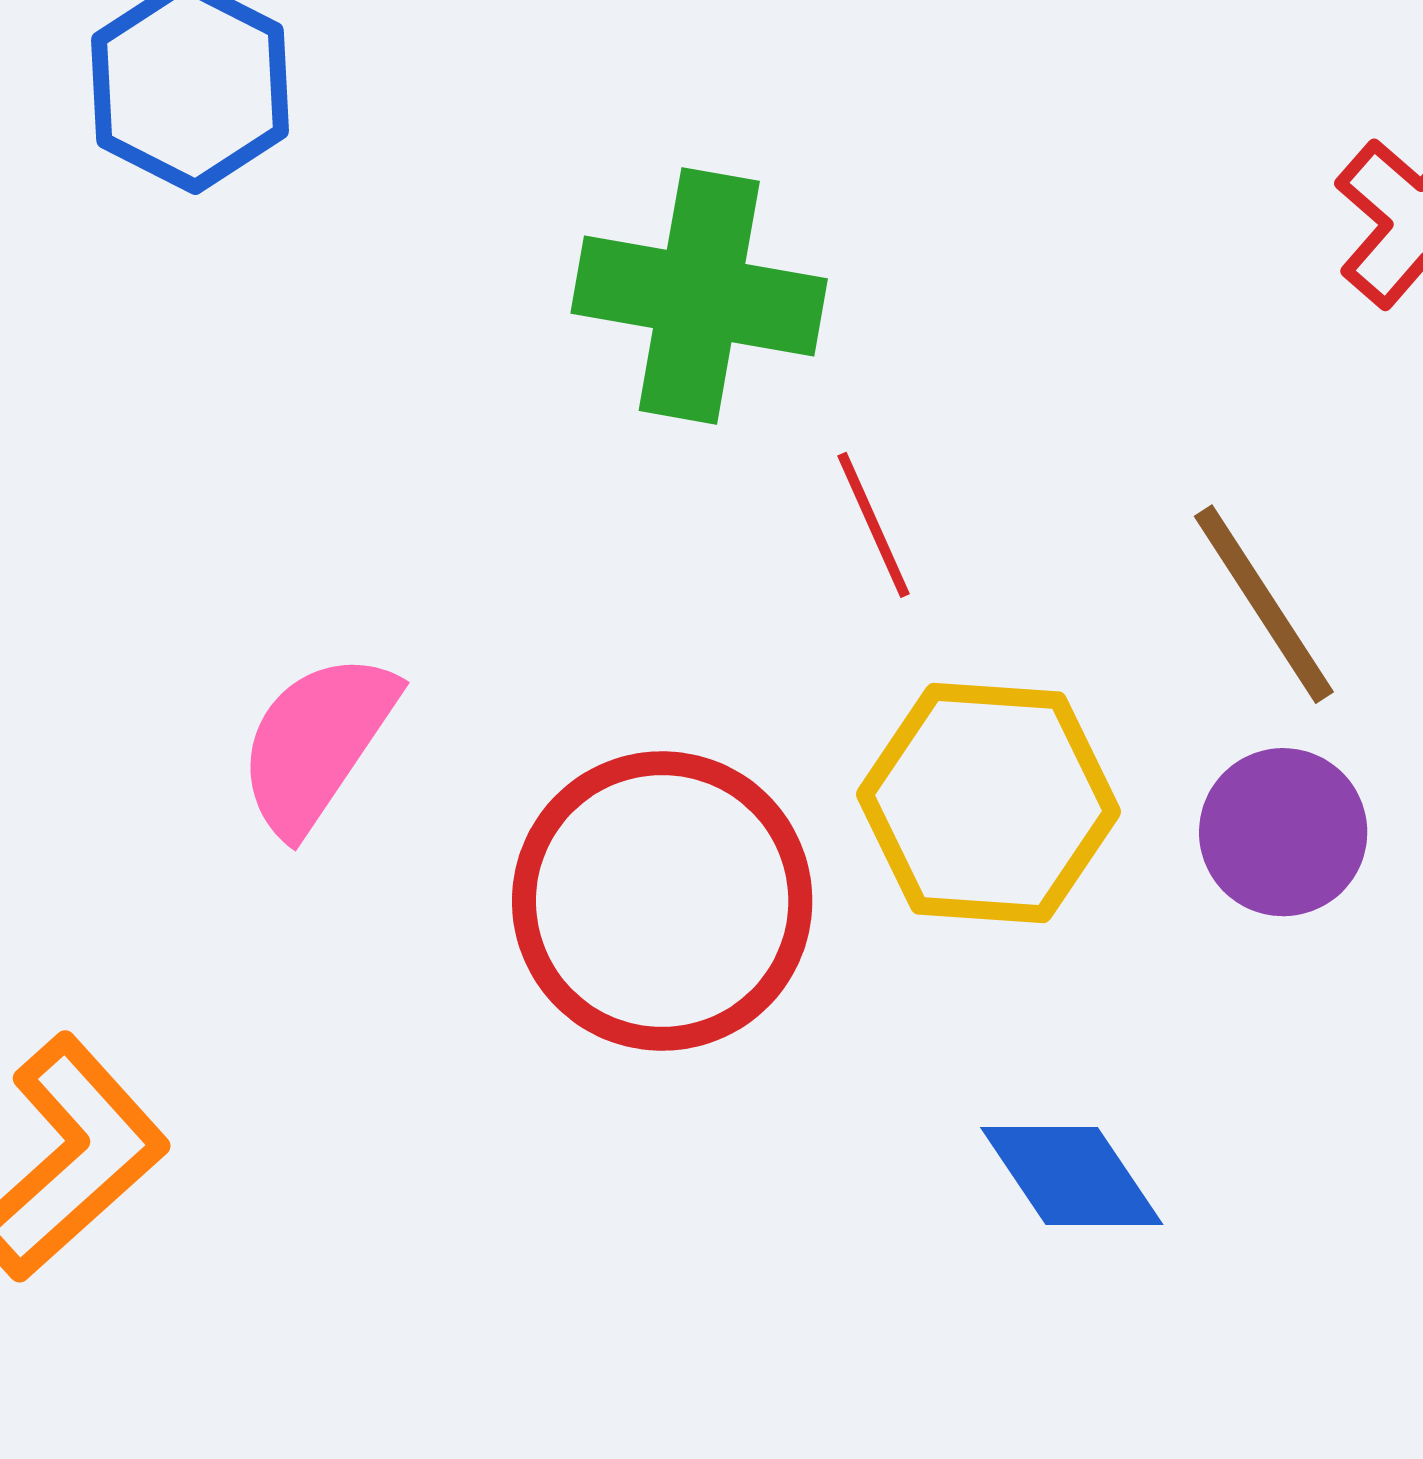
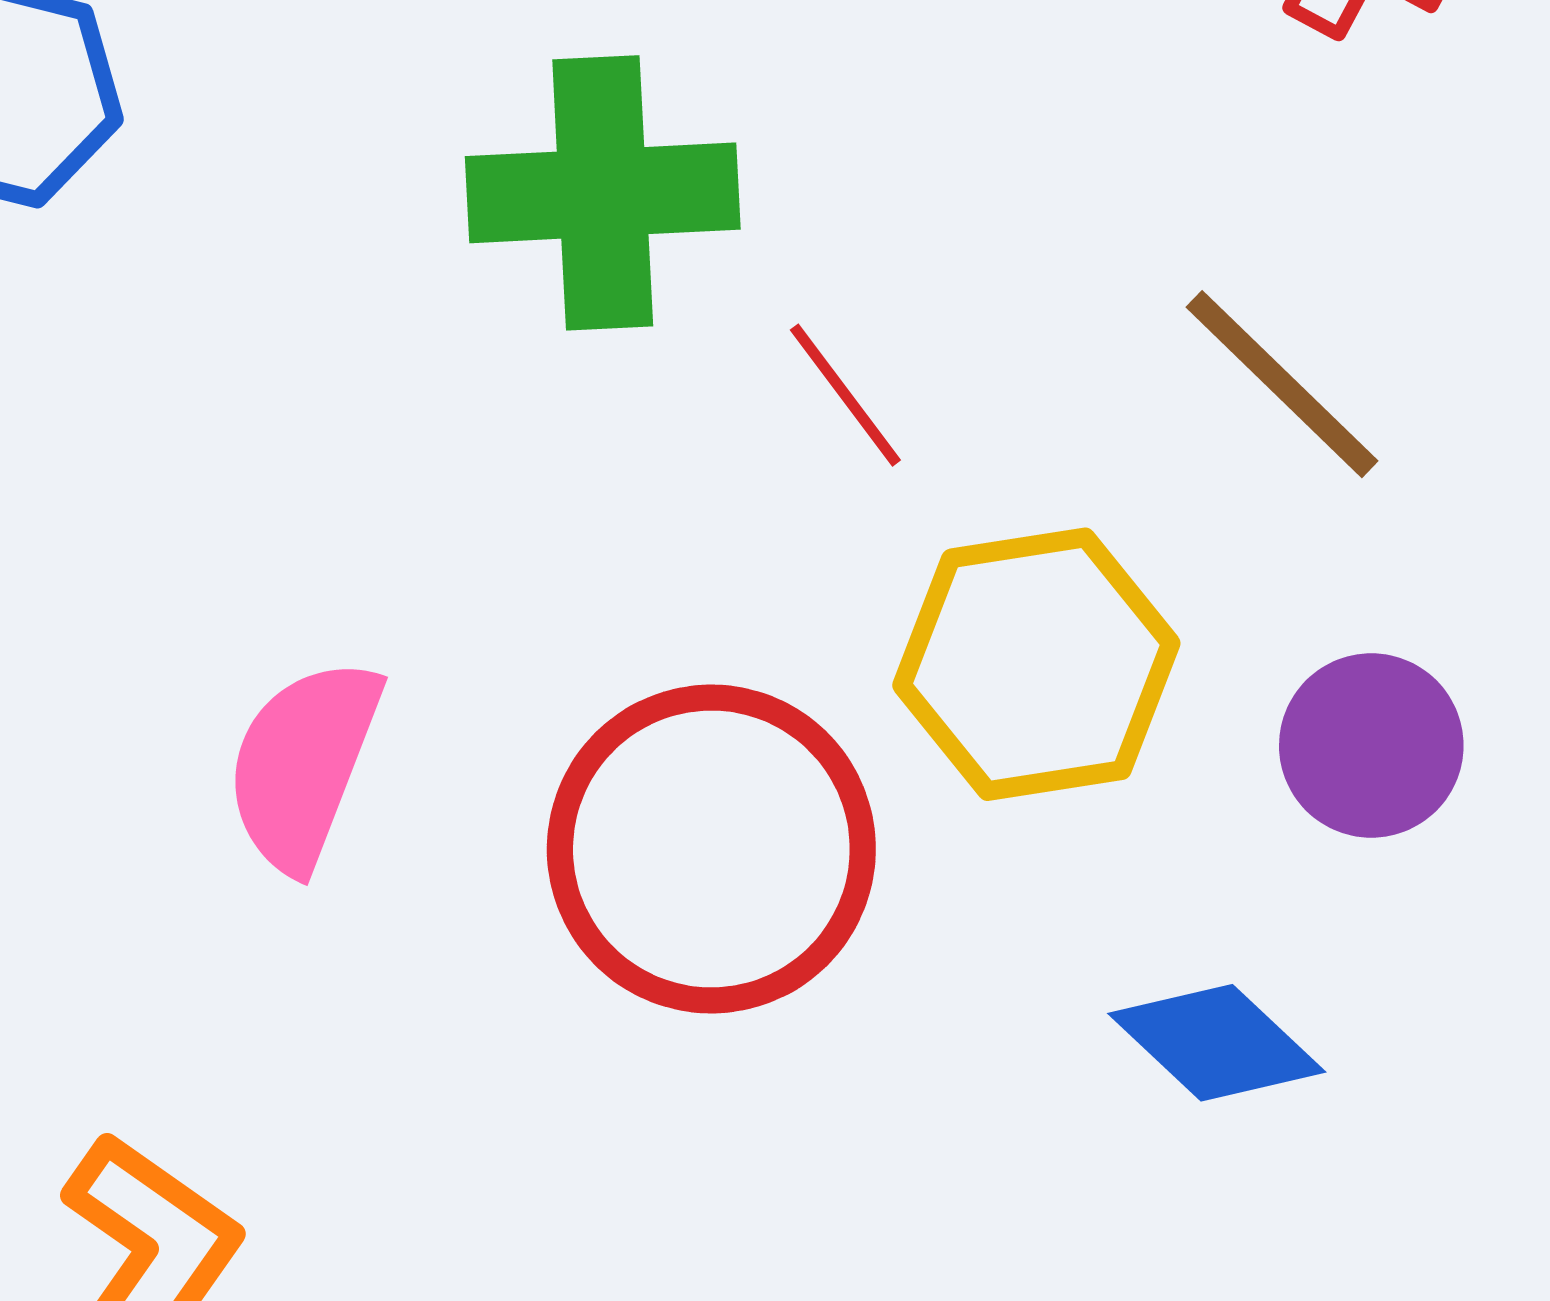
purple circle: (1283, 832) -> (1371, 746), moved

